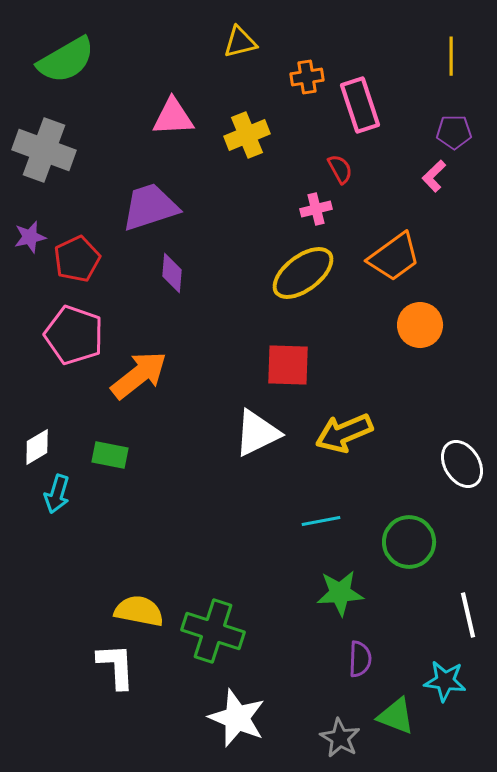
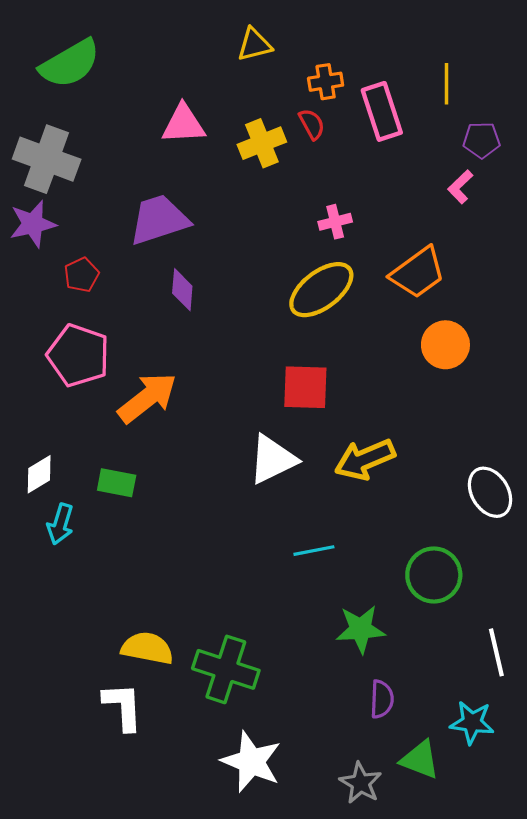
yellow line: (451, 56) -> (447, 84), moved
red semicircle: (340, 169) -> (312, 124), moved
purple star: (30, 237) -> (33, 224), moved, size x1.4
red pentagon: (77, 259) -> (82, 275), size x0.7
cyan line: (321, 521) -> (314, 551), moved

